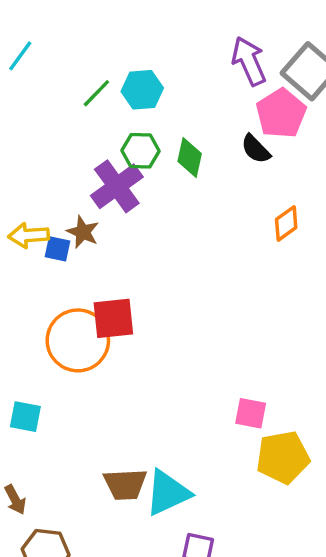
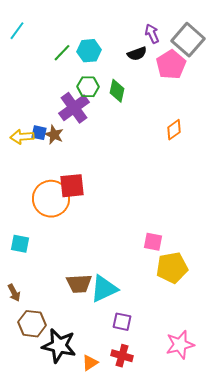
purple arrow: (249, 61) -> (152, 34), size x0.7
black semicircle: (256, 149) -> (137, 54), moved, turned -66
blue square: (58, 249) -> (39, 133), moved

